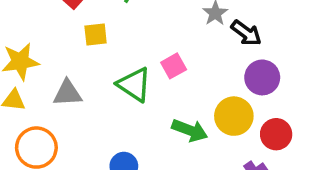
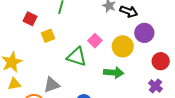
gray triangle: (67, 93) -> (52, 85), moved
yellow circle: (234, 116) -> (123, 46), moved

